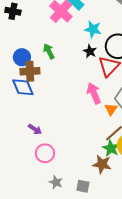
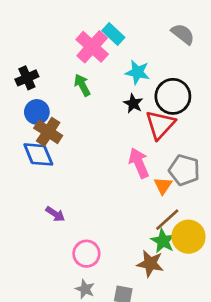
black cross: (13, 11) -> (27, 78), moved, turned -35
green arrow: (49, 51) -> (82, 85), moved
brown cross: (30, 71) -> (48, 132), turned 36
pink circle: (45, 153) -> (86, 254), moved

